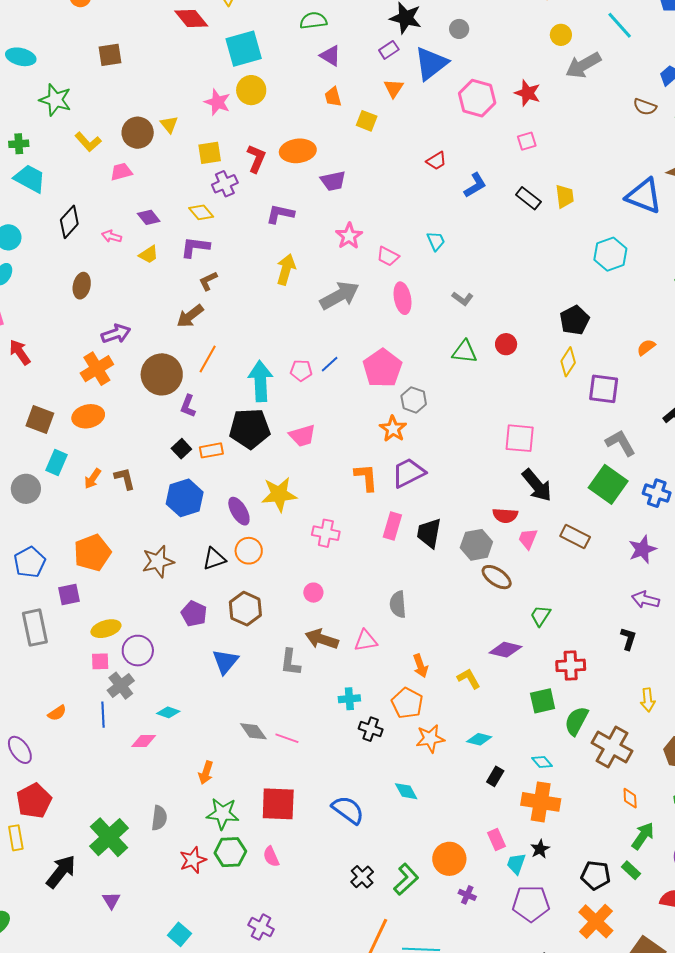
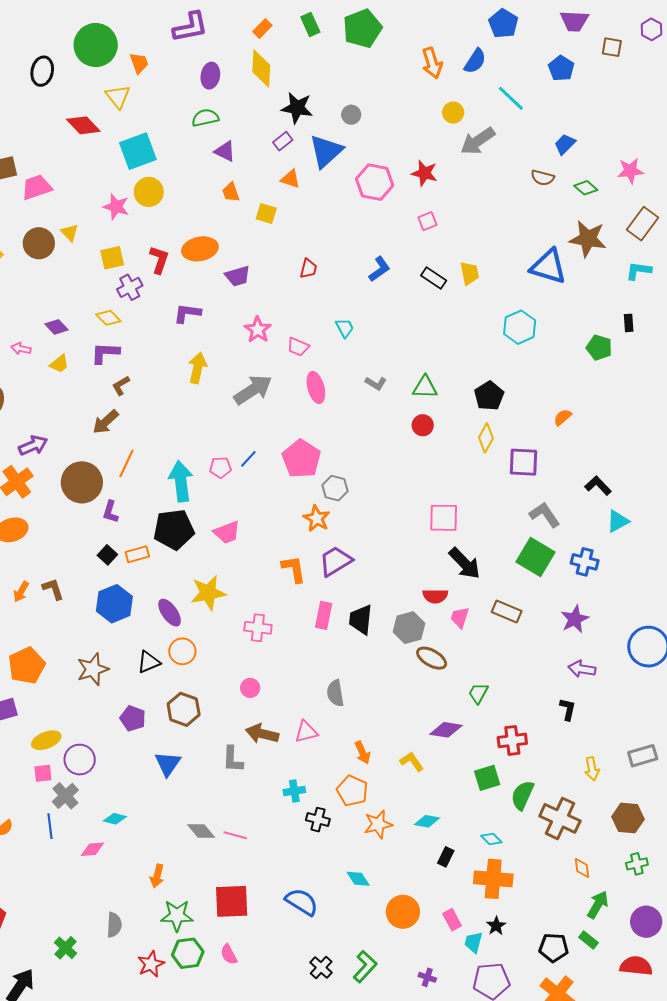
orange triangle: (394, 88) -> (291, 179), turned -40
red trapezoid: (436, 161) -> (308, 269), moved, turned -40
pink trapezoid: (121, 172) -> (37, 187), moved, size x1.4
green triangle: (465, 352) -> (425, 387), moved
green cross: (109, 837) -> (66, 948), size x0.6
orange circle: (449, 859) -> (403, 912), moved

